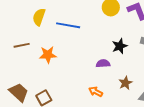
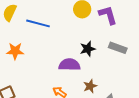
purple semicircle: (103, 63) -> (69, 65), size x1.5

